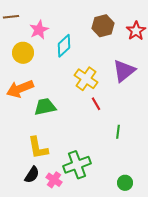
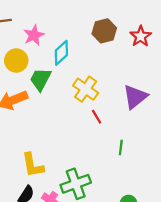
purple triangle: (124, 71) -> (135, 97), moved
green trapezoid: (45, 107) -> (40, 79), moved, turned -50

